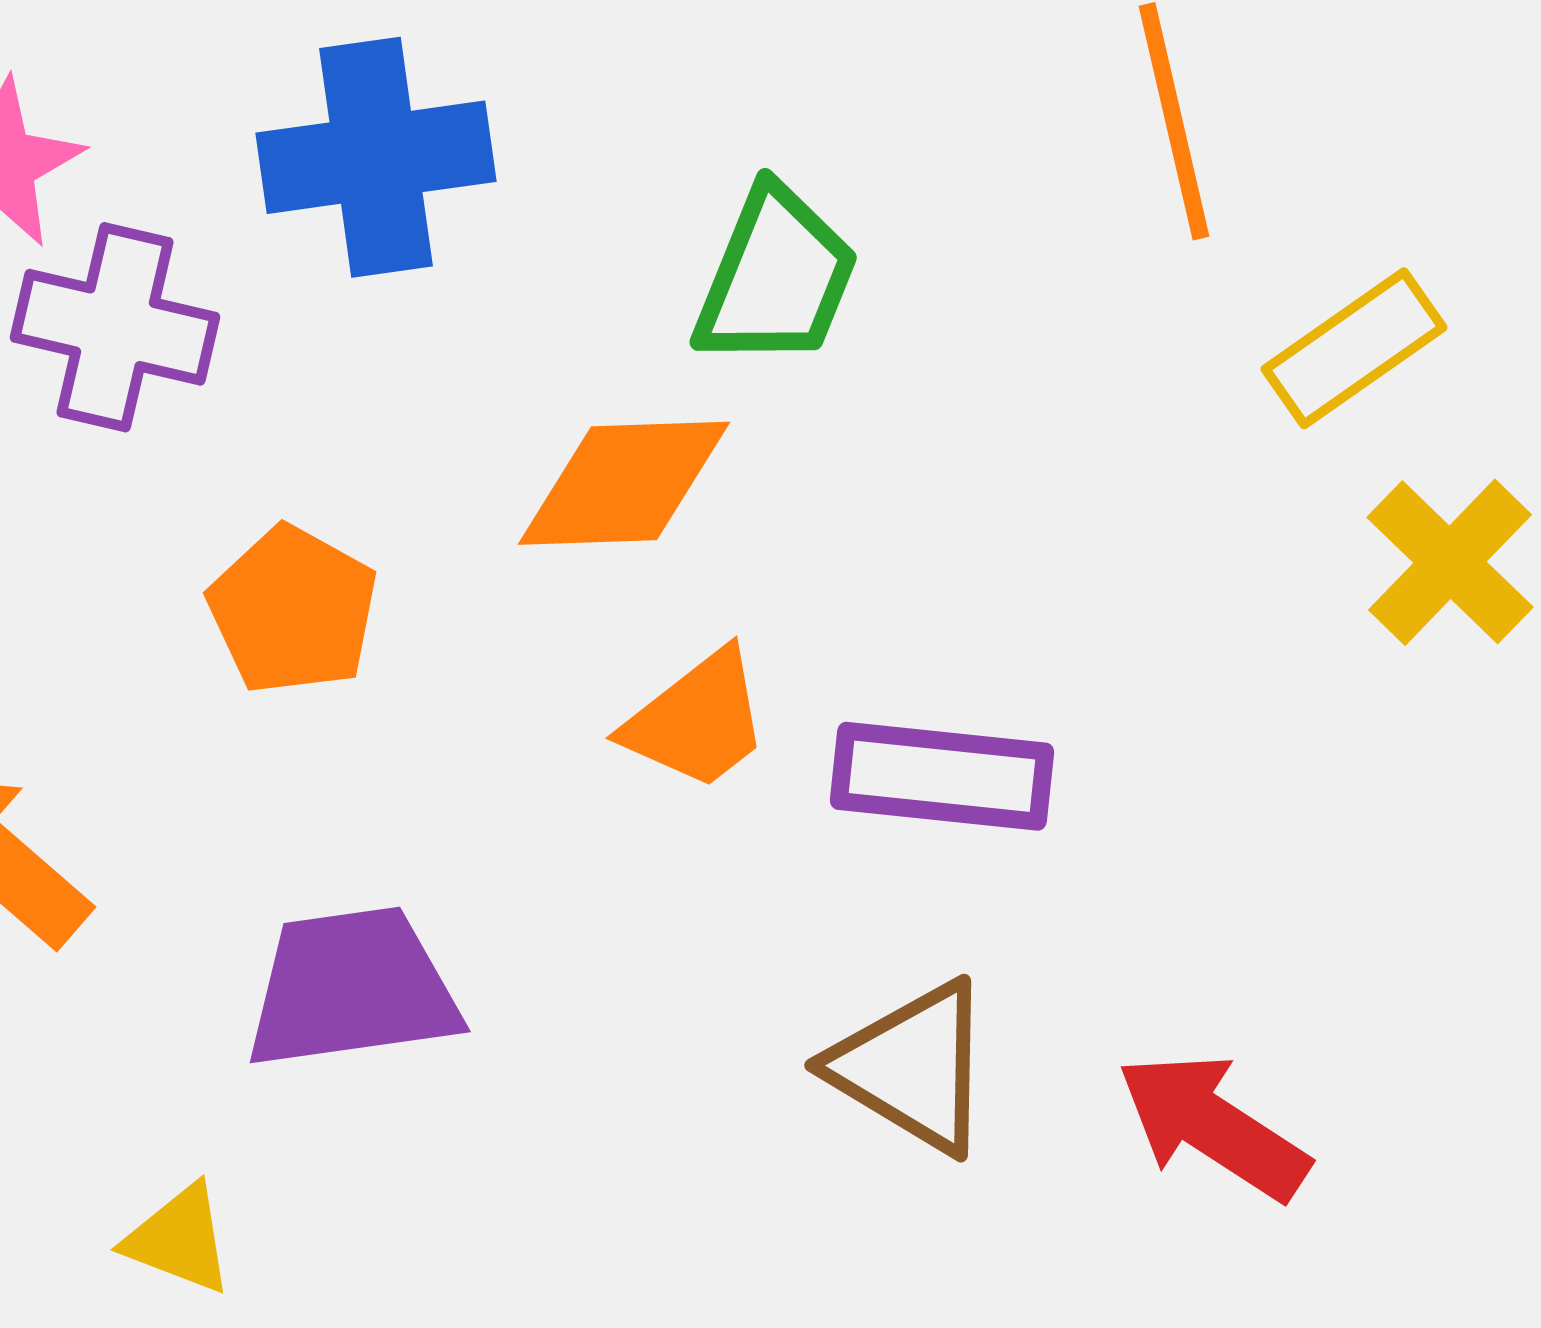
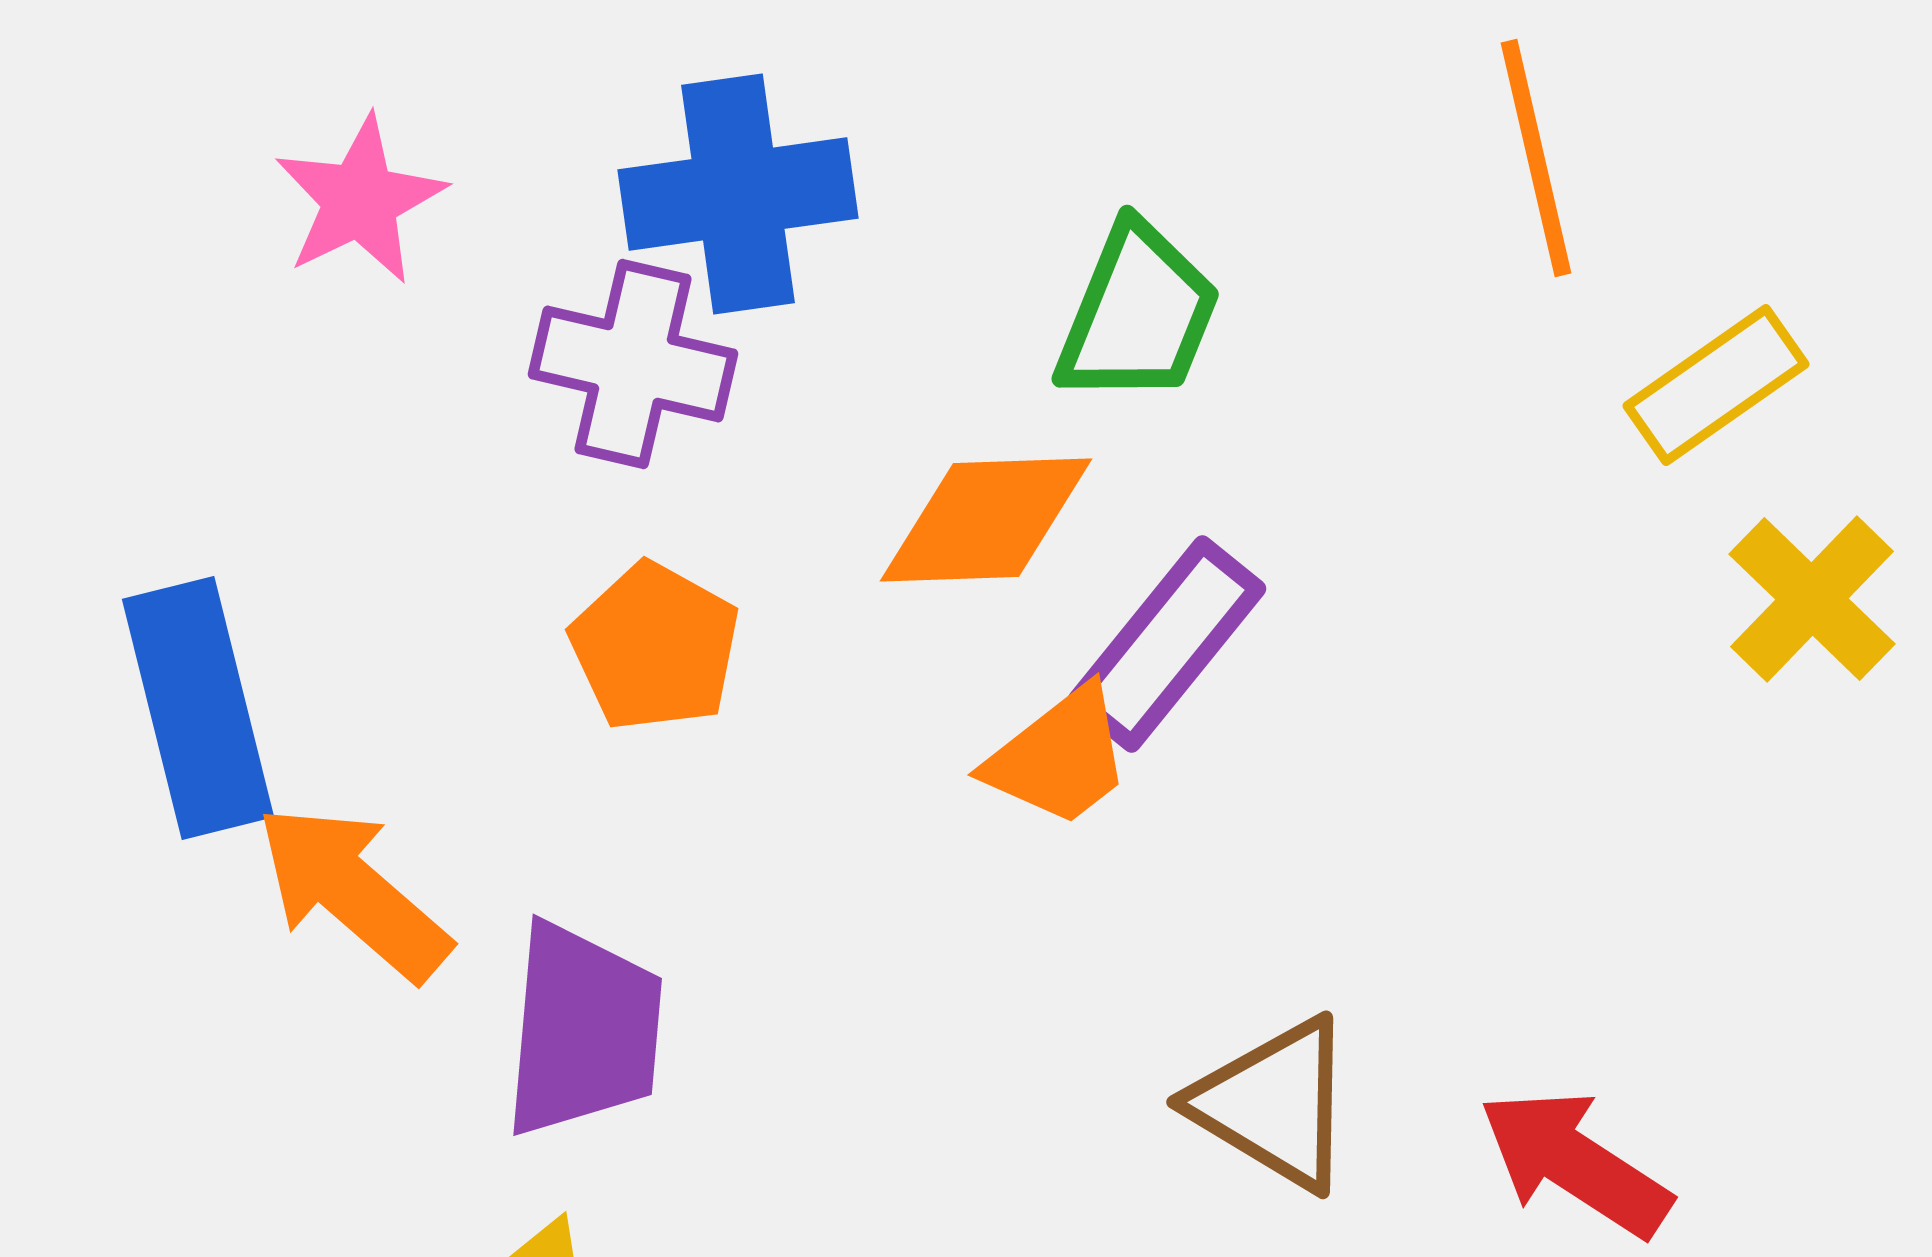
purple cross: (115, 327) -> (633, 364), moved
purple rectangle: (942, 776) -> (1167, 644), moved, turned -57
purple trapezoid: (352, 988) -> (583, 1030), moved, turned 103

